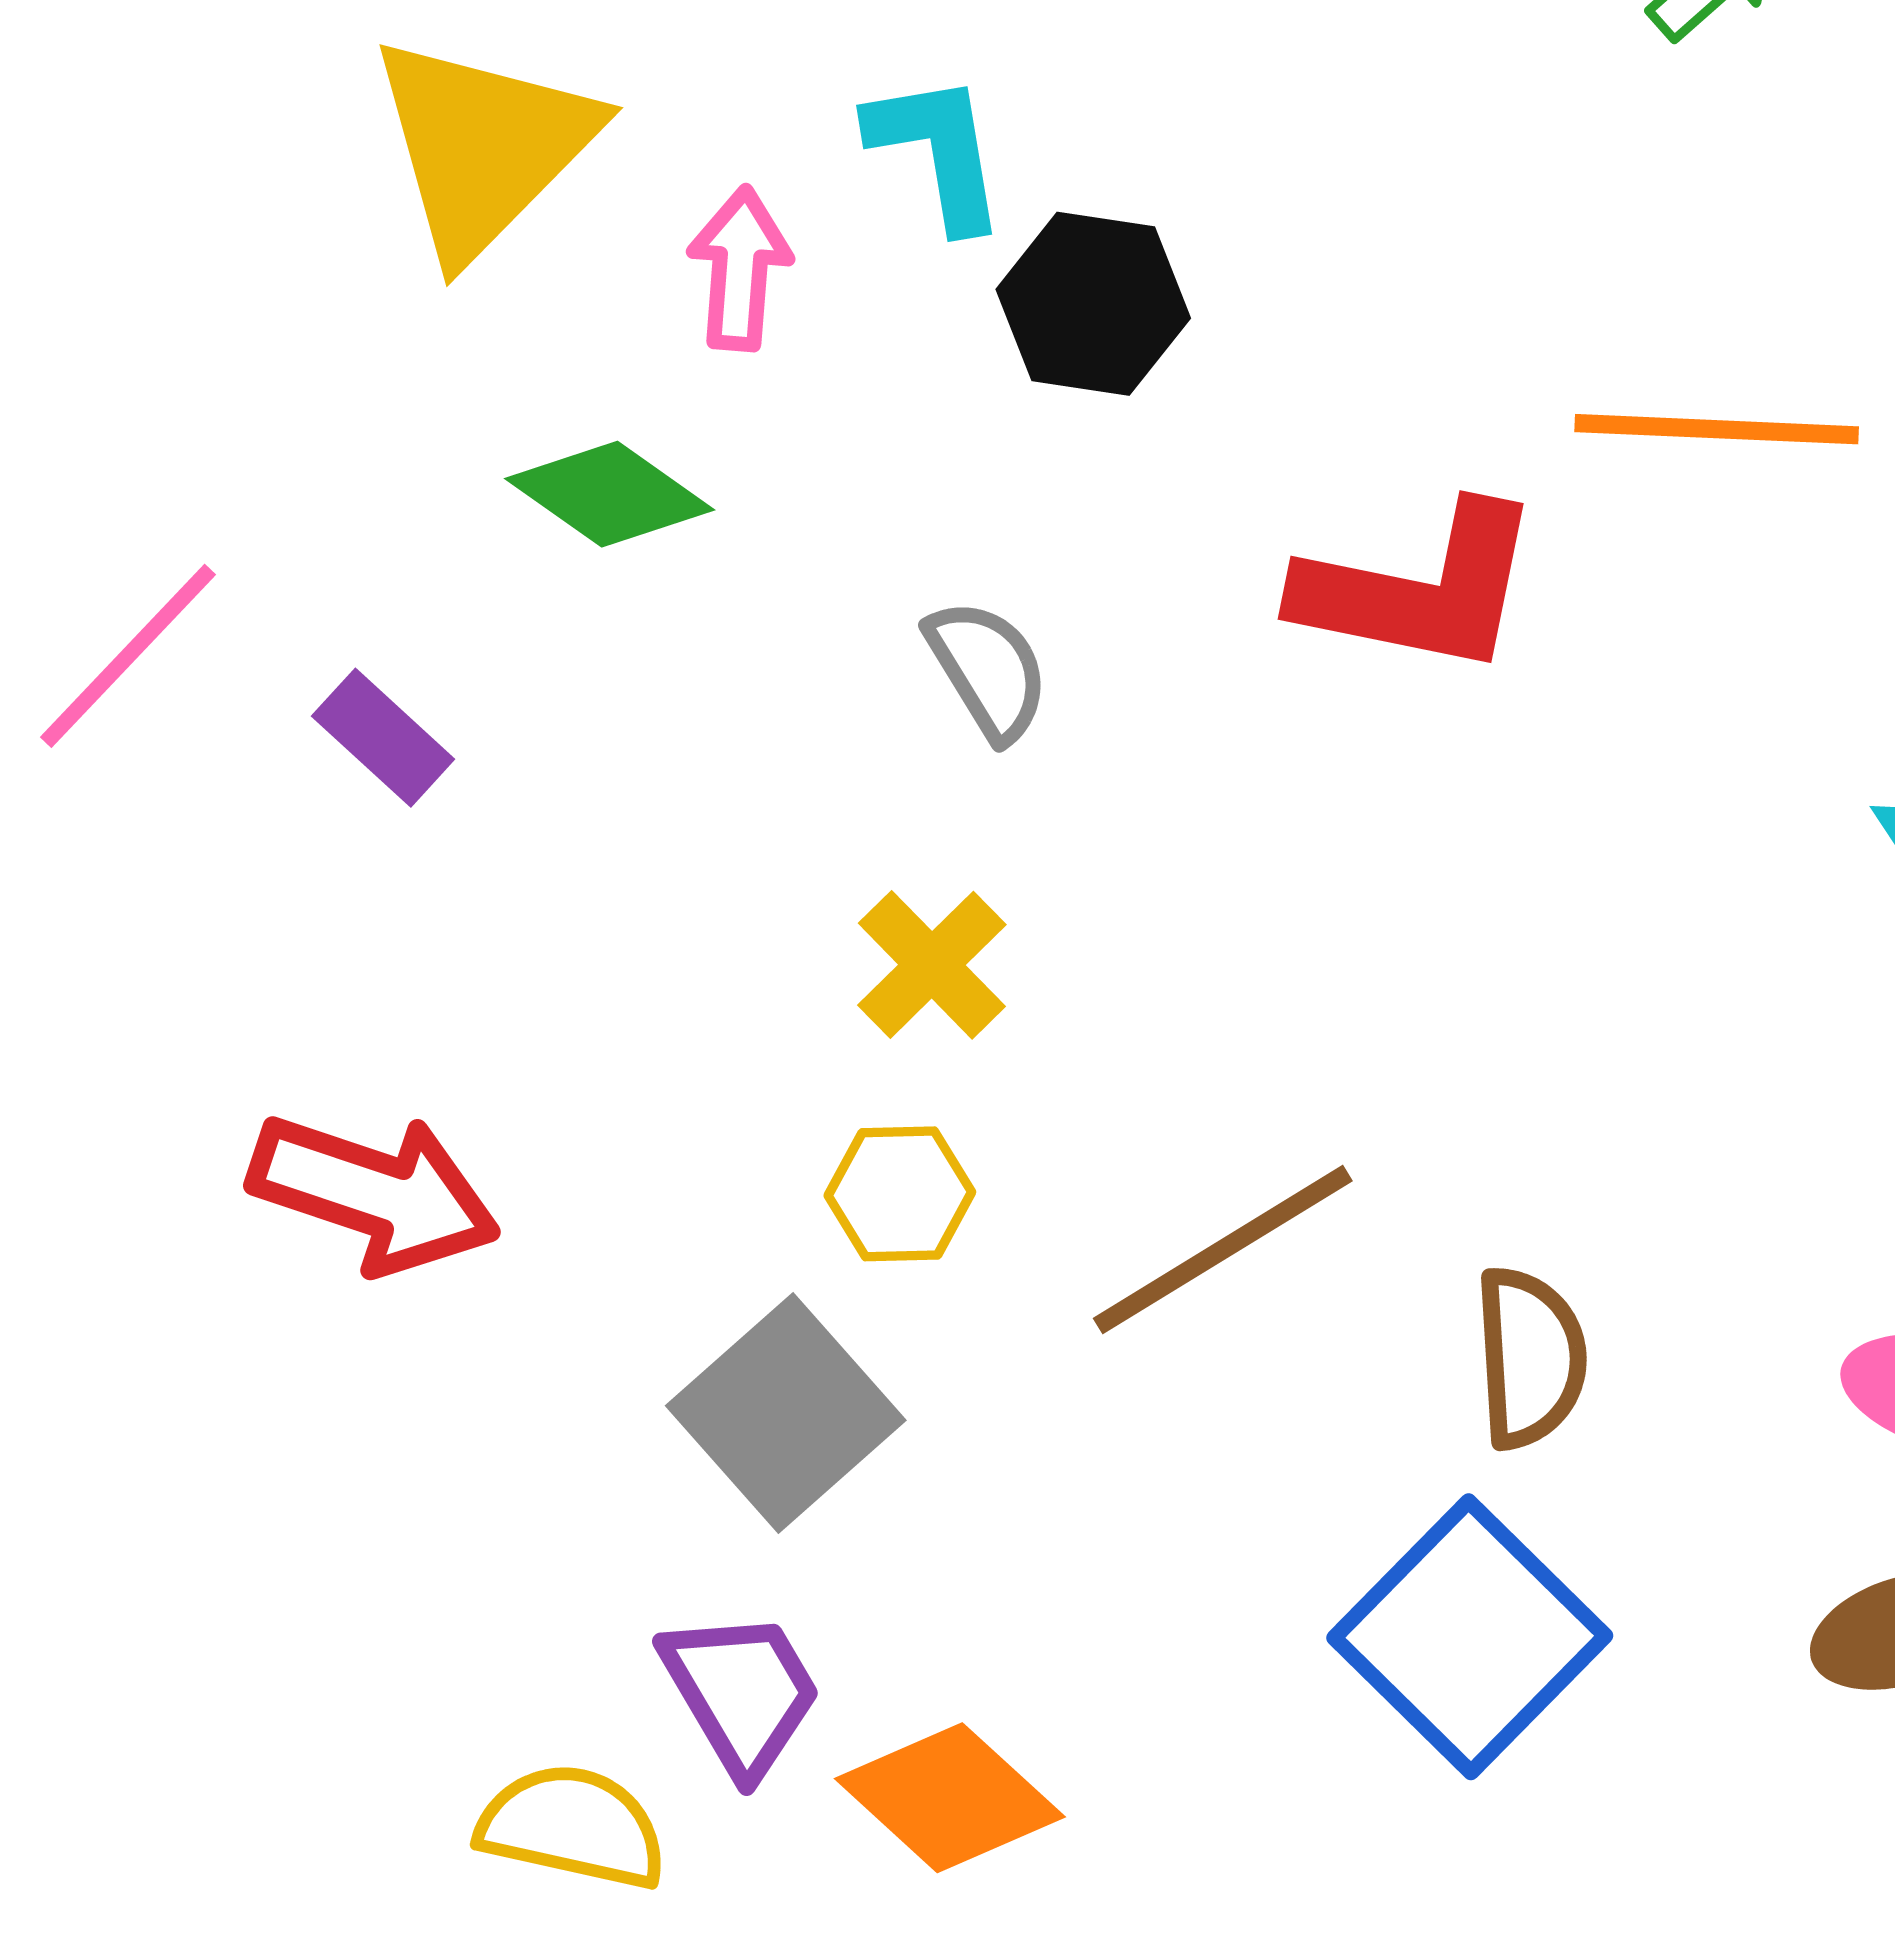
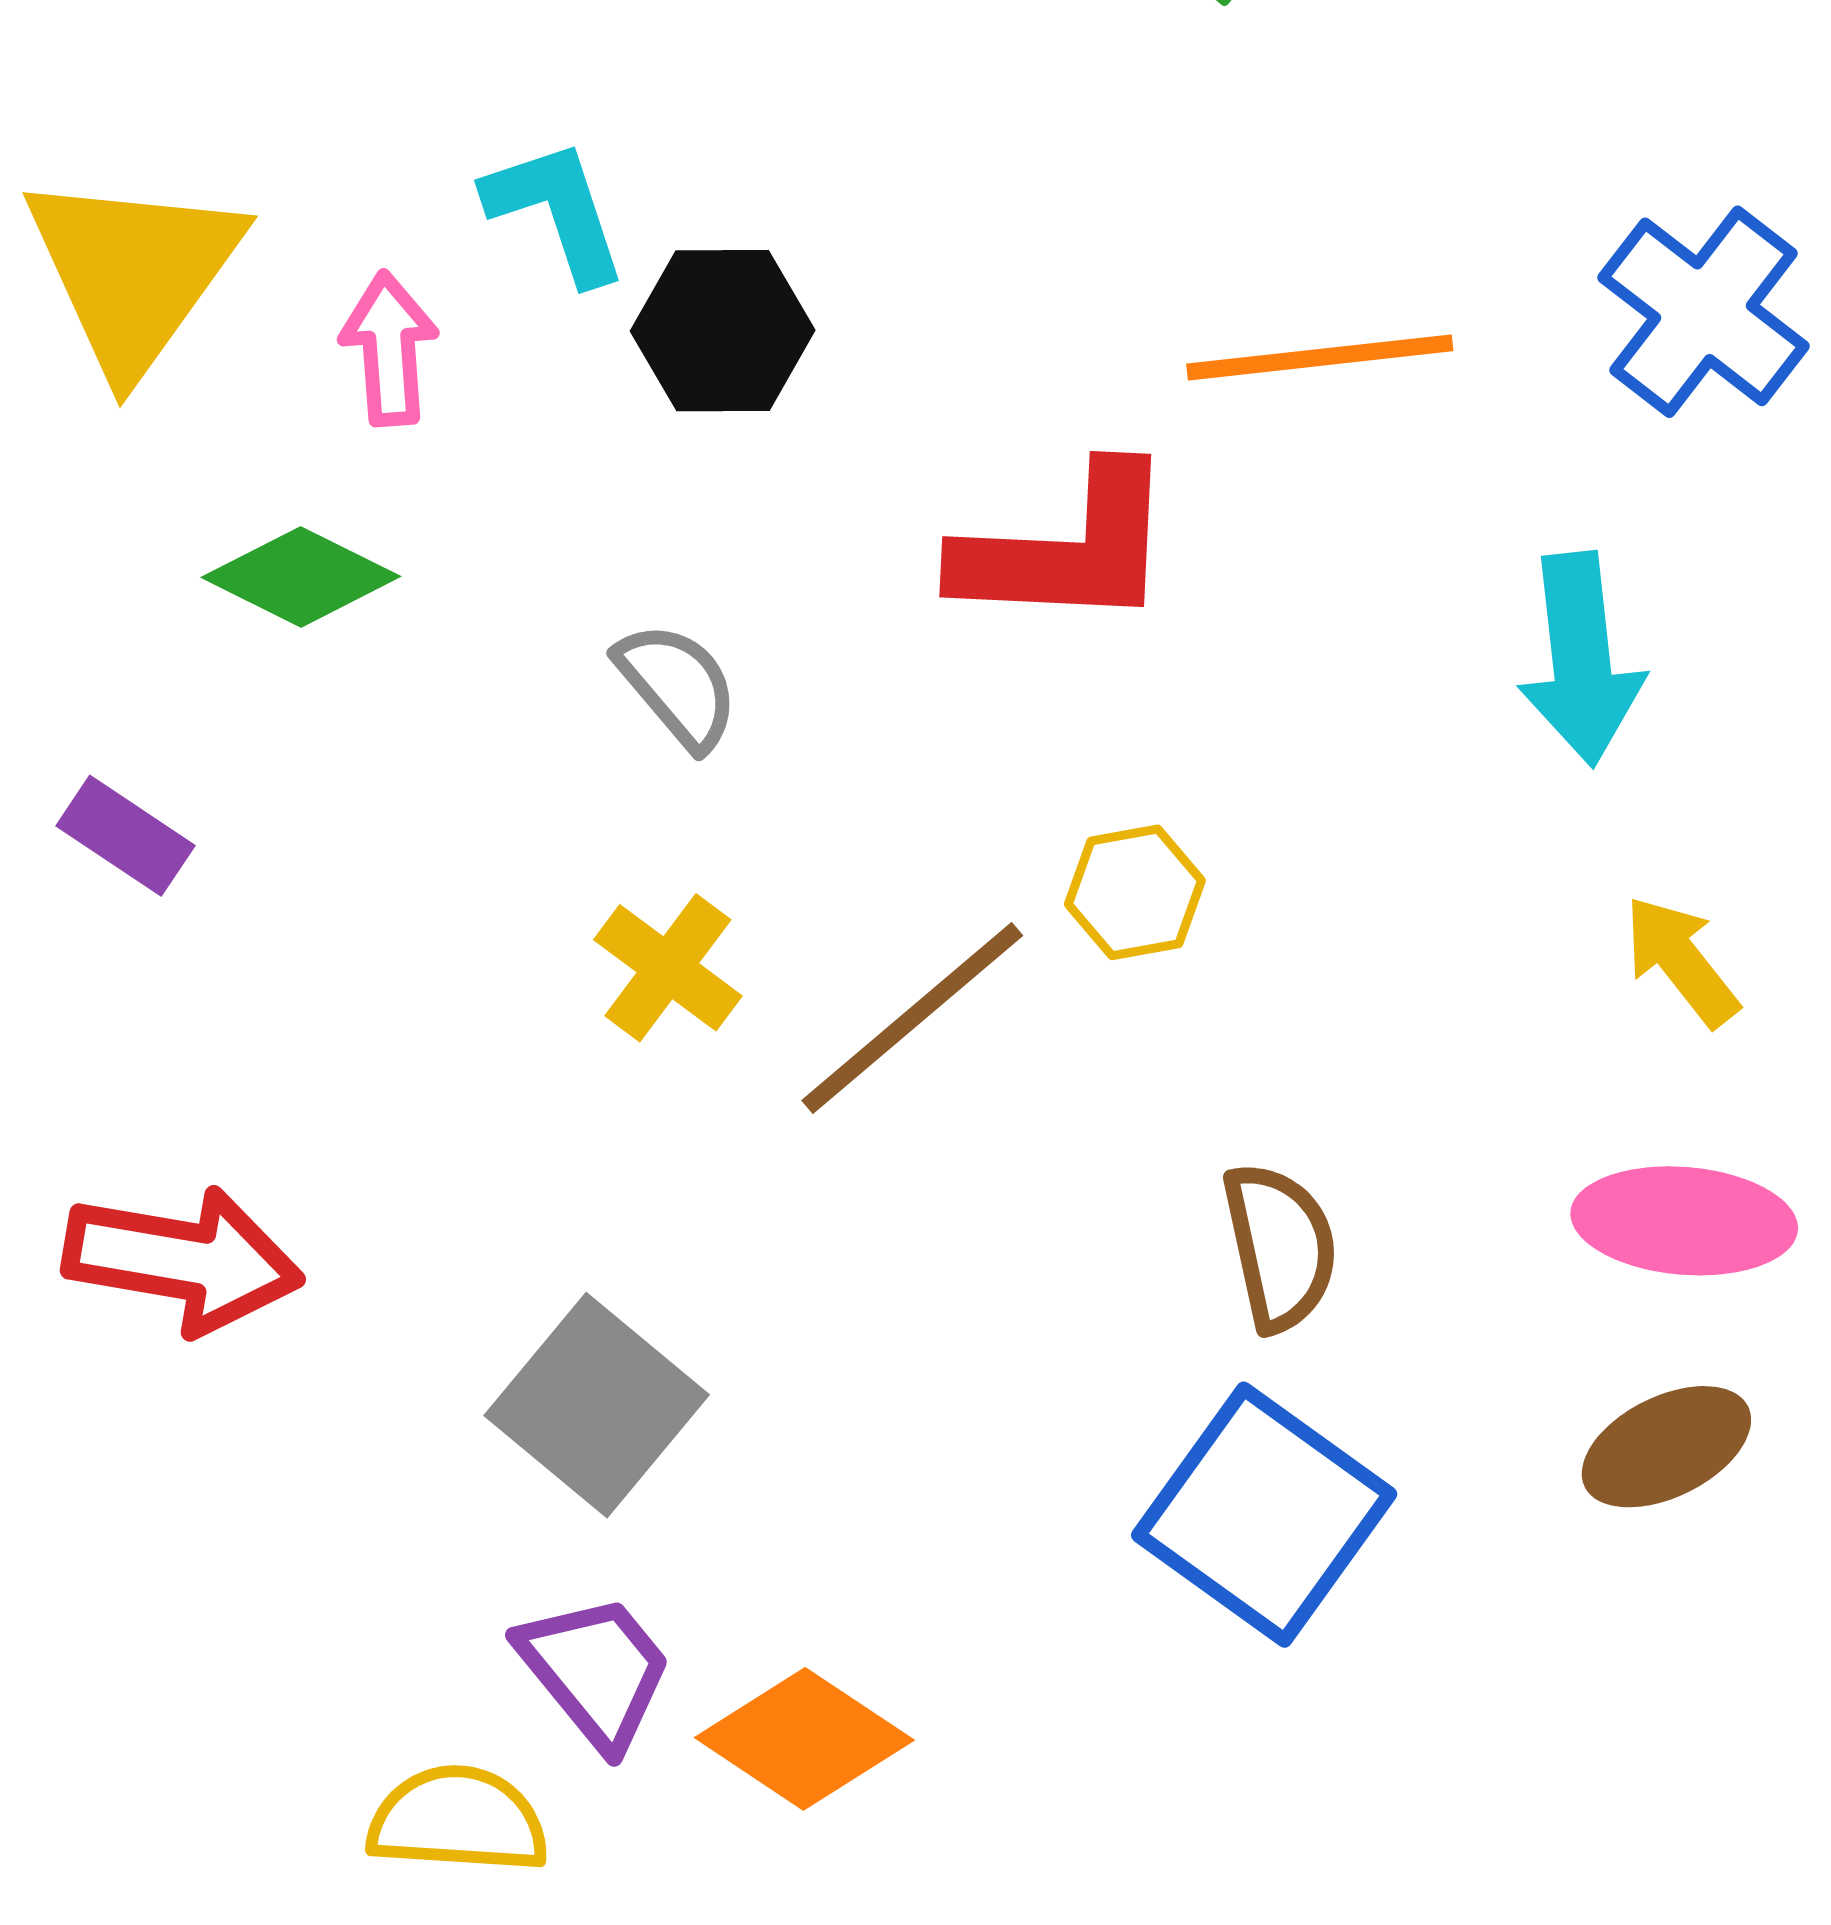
yellow hexagon: (900, 1194) -> (1135, 892), moved
brown line: (1223, 1250) -> (912, 1018), moved

